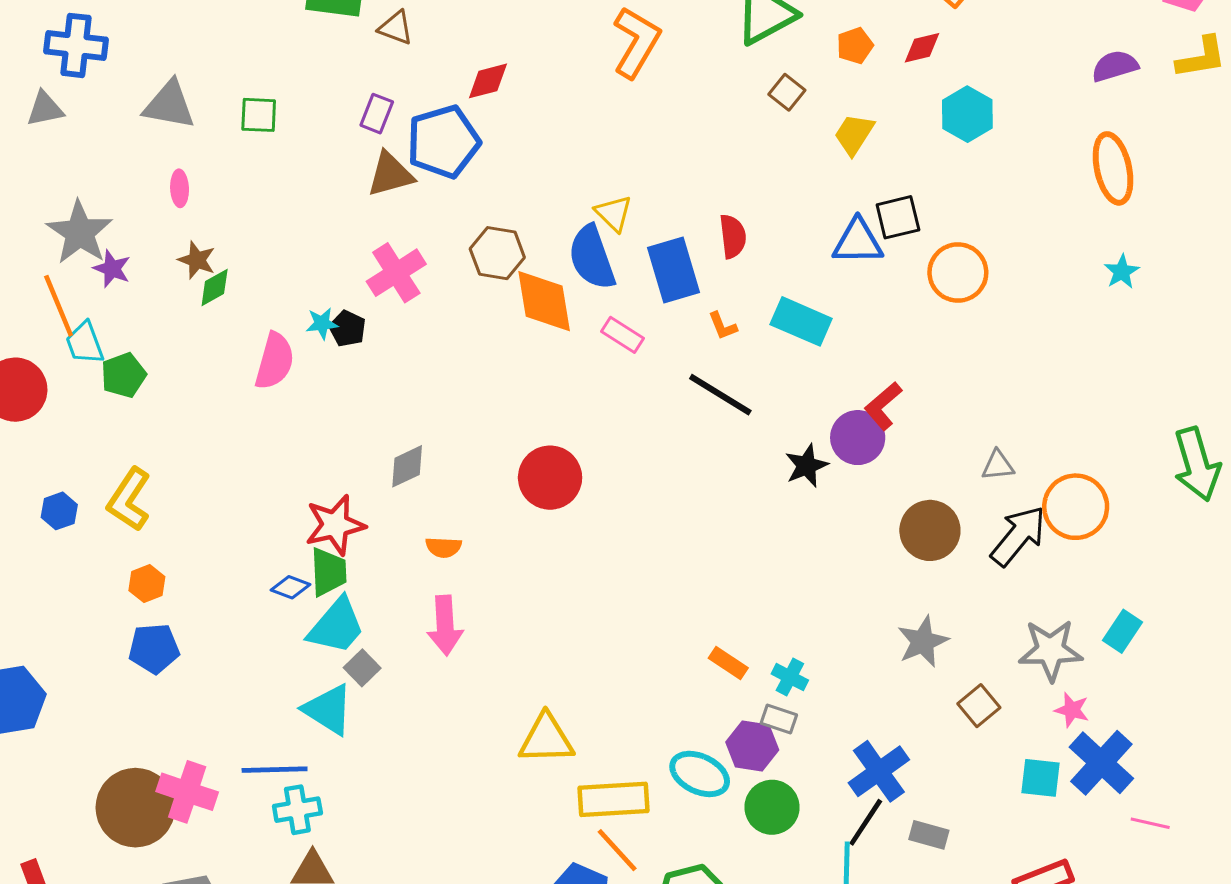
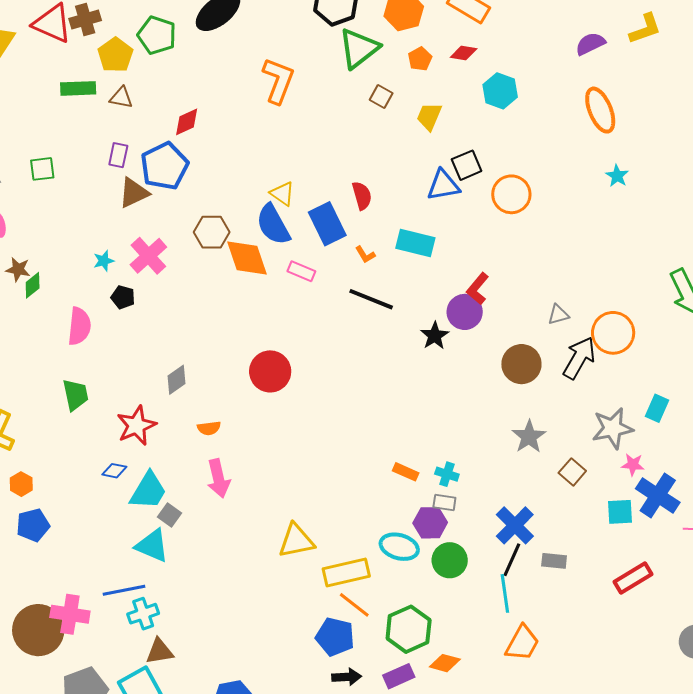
red diamond: (922, 48) -> (464, 53), turned 32
cyan star: (322, 323) -> (104, 261), moved
green trapezoid: (328, 572) -> (75, 395), moved

